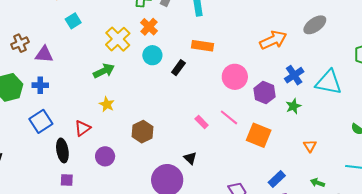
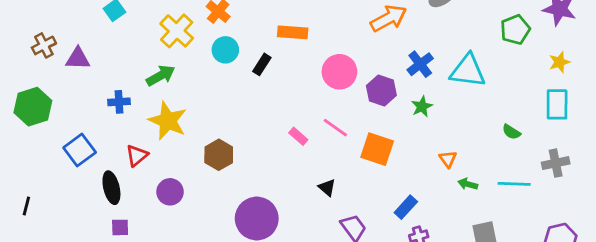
blue cross: (40, 85) -> (119, 102), moved
yellow star: (107, 104) -> (168, 121), size x1.8
black triangle: (190, 158) -> (327, 187), moved
green arrow: (318, 183) -> (468, 184), moved

